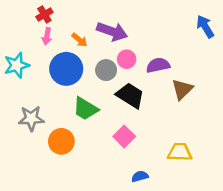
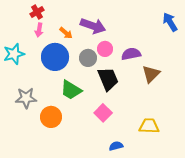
black trapezoid: (130, 95) -> (108, 79), turned 35

